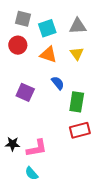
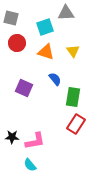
gray square: (23, 19) -> (11, 18), moved
gray triangle: (78, 26) -> (66, 13), moved
red rectangle: (80, 130) -> (76, 124), turned -42

